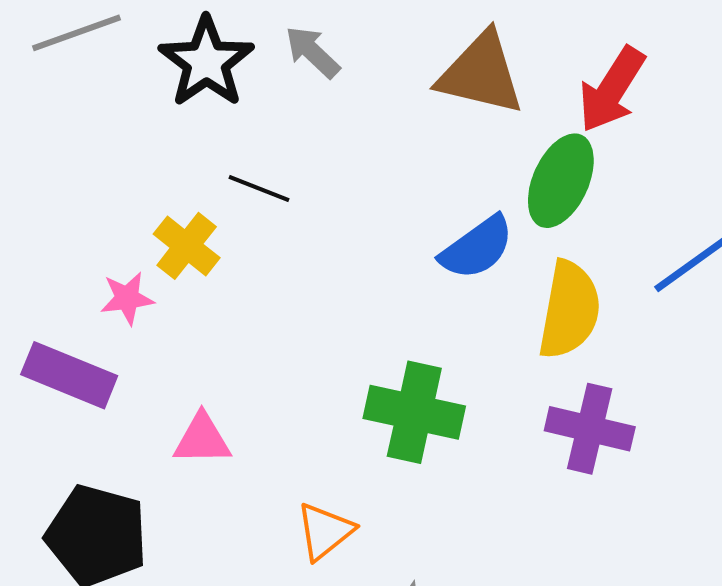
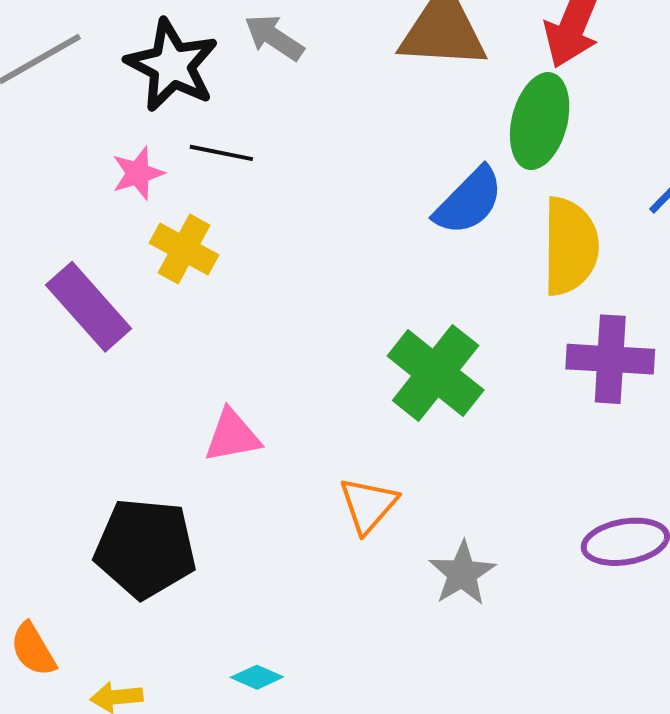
black line: (259, 188) -> (221, 153), moved
pink star: (127, 298) -> (138, 173), moved
purple rectangle: (69, 375) -> (89, 307), moved, turned 36
green cross: (414, 412) -> (436, 373), turned 36

